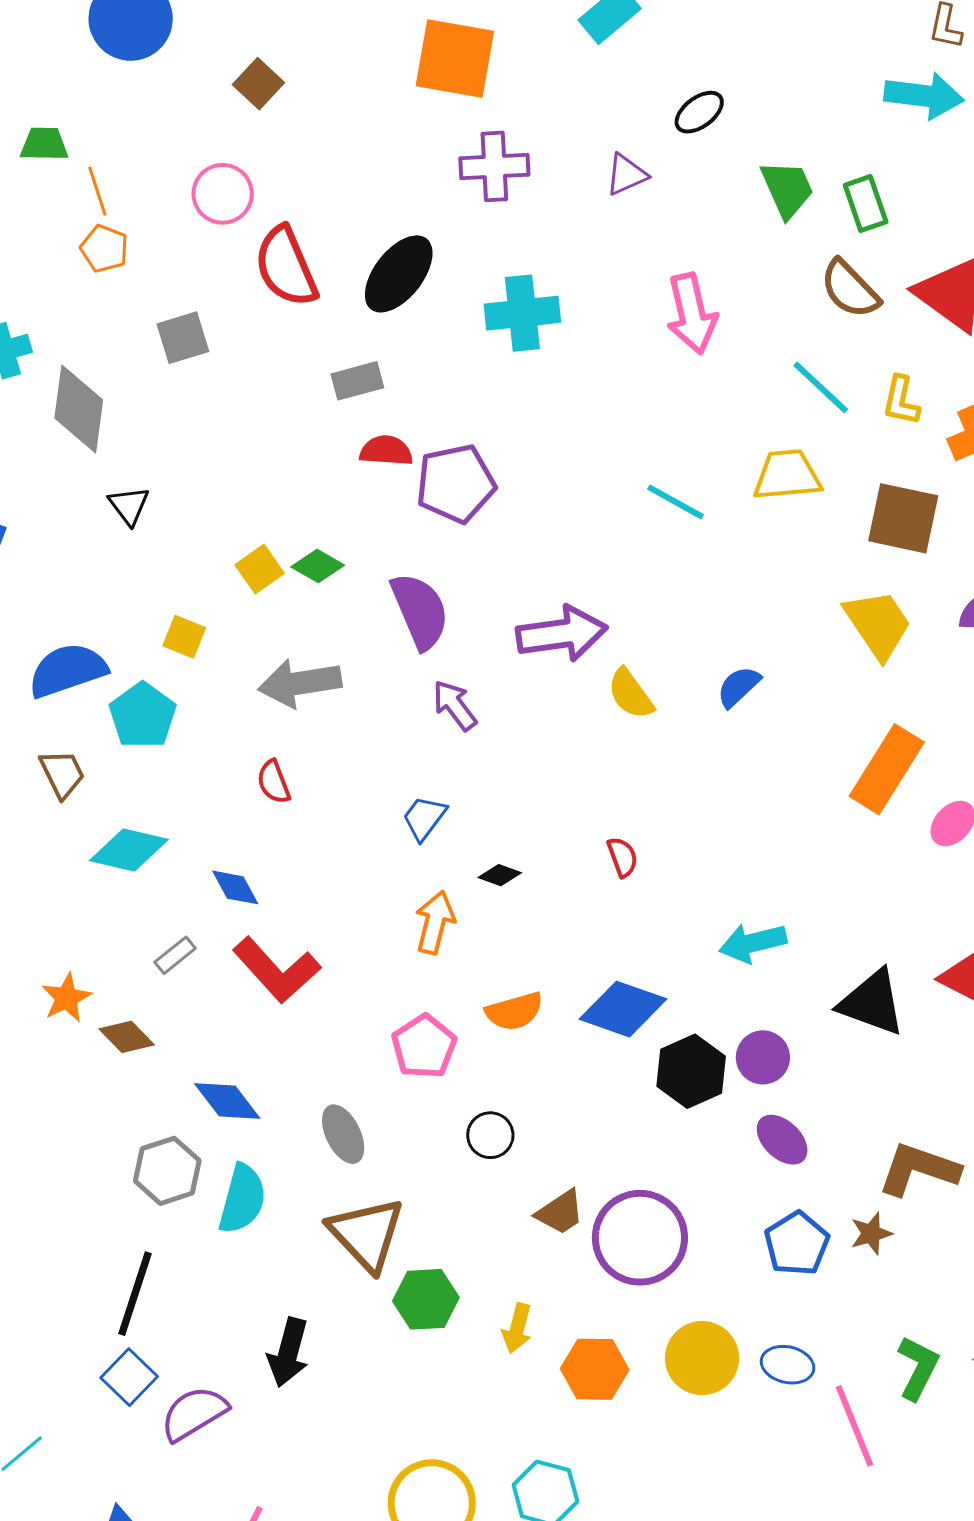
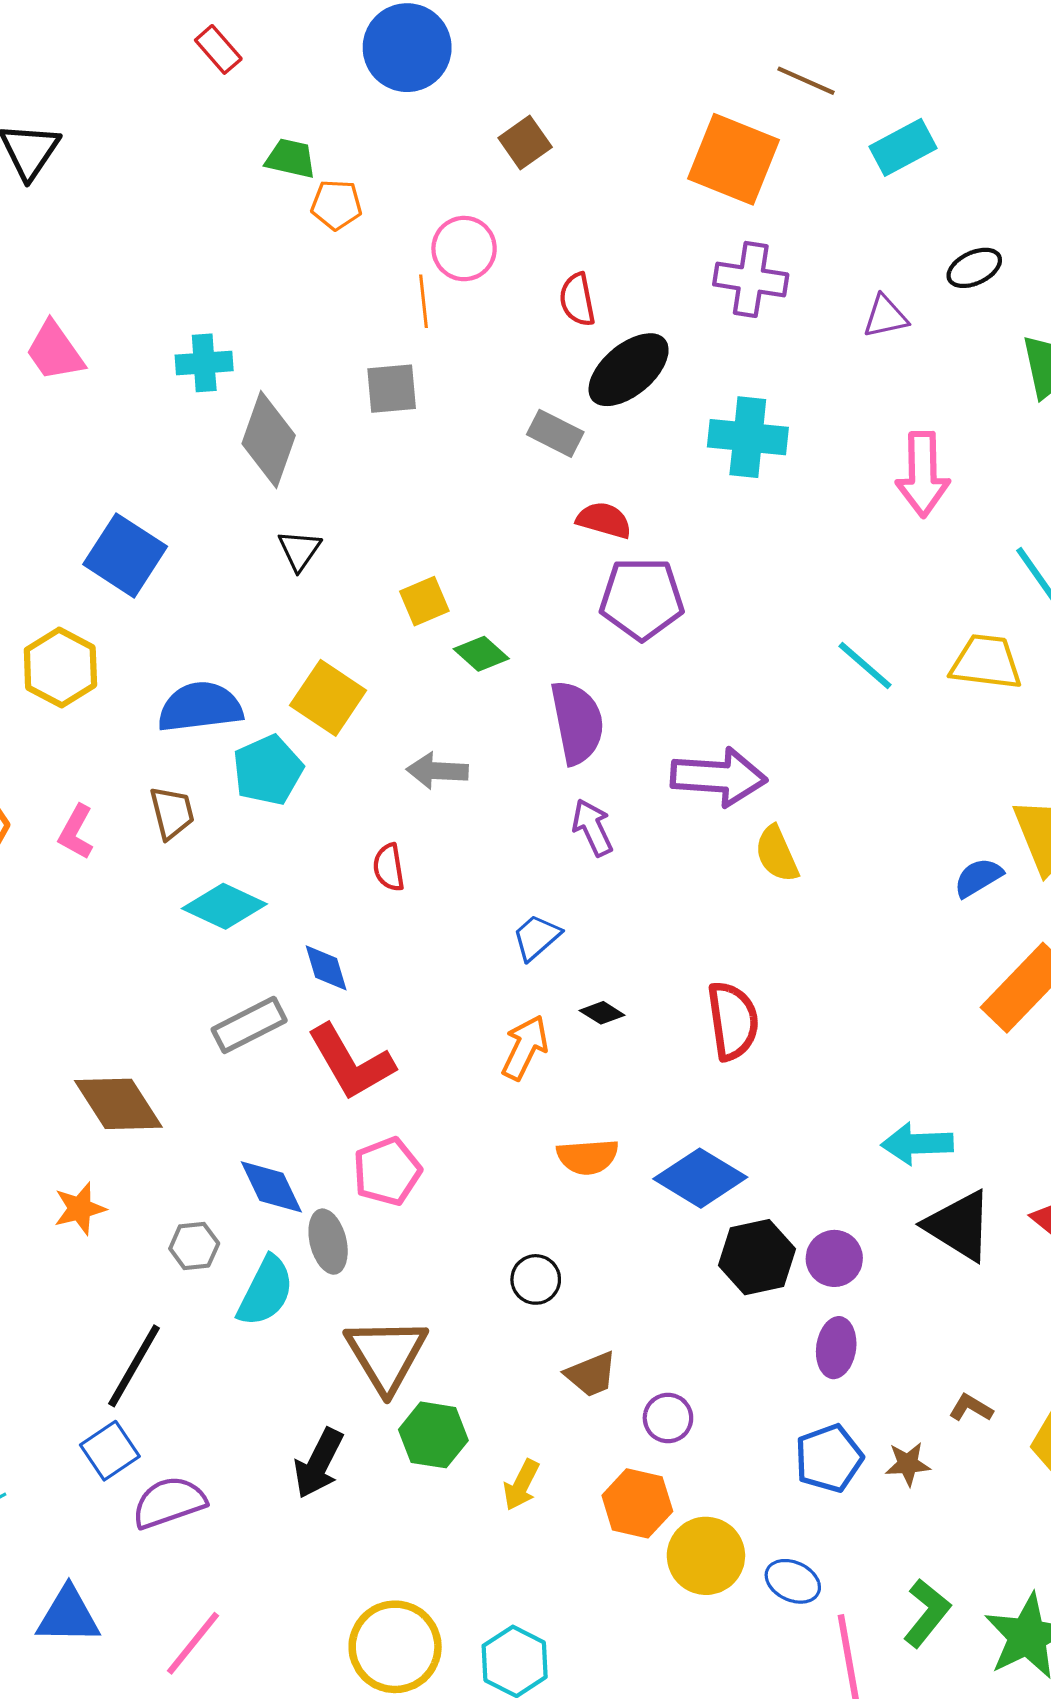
orange line: (97, 191) -> (424, 301), moved
orange pentagon: (104, 249) -> (336, 205), moved, turned -30
red semicircle: (286, 267) -> (577, 300), moved, size x0.6
gray rectangle: (357, 381) -> (555, 433), moved, turned 30
red semicircle: (386, 451) -> (604, 520), moved
yellow square: (260, 569) -> (424, 601), moved
yellow square: (184, 637) -> (328, 698), size x1.6
gray arrow: (300, 683) -> (437, 771), size x0.7
blue semicircle: (739, 687) -> (978, 878), moved
red semicircle: (622, 857) -> (733, 1021), size x1.8
cyan arrow: (753, 943) -> (917, 1144), moved
gray rectangle: (175, 955) -> (249, 1025), size x1.6
orange star: (66, 998) -> (80, 1209), moved
brown diamond: (127, 1037) -> (118, 1104), moved, size x1.6
pink pentagon: (424, 1047) -> (387, 1171), moved
gray ellipse: (343, 1134) -> (328, 1242), moved
purple ellipse: (782, 1140) -> (836, 1348), turned 42
brown L-shape: (919, 1169) -> (971, 1408), size x0.5
gray hexagon: (167, 1171) -> (194, 1246), size x0.7
purple circle: (640, 1238) -> (668, 1418), size x0.5
black arrow: (288, 1352) -> (319, 1463), moved
orange hexagon: (595, 1369) -> (637, 1503), moved

